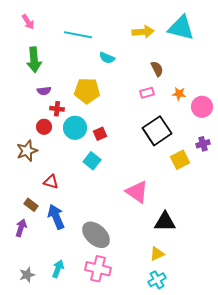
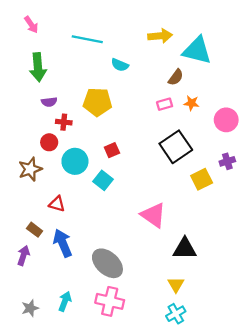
cyan triangle: (181, 28) -> (197, 50), moved
brown semicircle: (157, 69) -> (176, 77), turned 63
orange star: (179, 94) -> (191, 103), moved
cyan circle: (75, 128) -> (75, 161), moved
yellow triangle: (157, 254) -> (176, 285), turned -35

